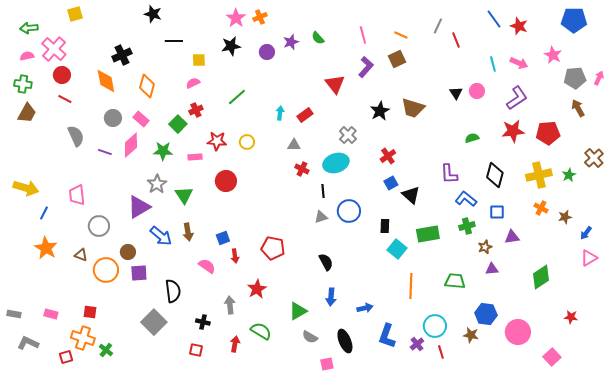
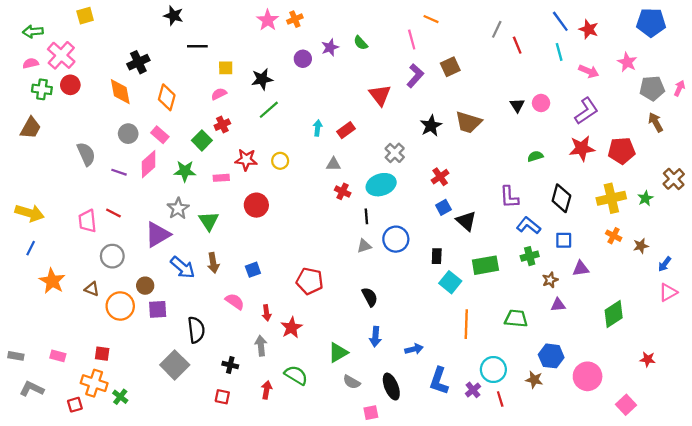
orange line: (401, 35) -> (431, 19), moved
black star: (231, 46) -> (262, 79), moved
cyan line: (493, 64) -> (559, 52), moved
green cross: (23, 84) -> (42, 89), moved
red line: (65, 99) -> (113, 213), moved
blue line: (44, 213) -> (31, 248), moved
red arrow: (235, 256) -> (267, 313), moved

